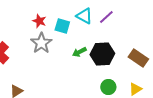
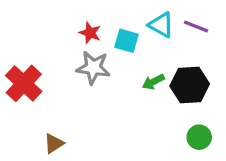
purple line: (106, 17) -> (196, 27), turned 63
gray star: (41, 43) -> (93, 68), turned -30

